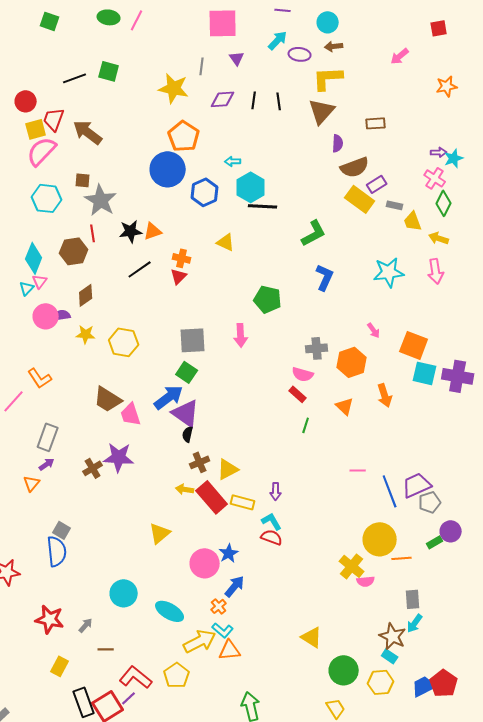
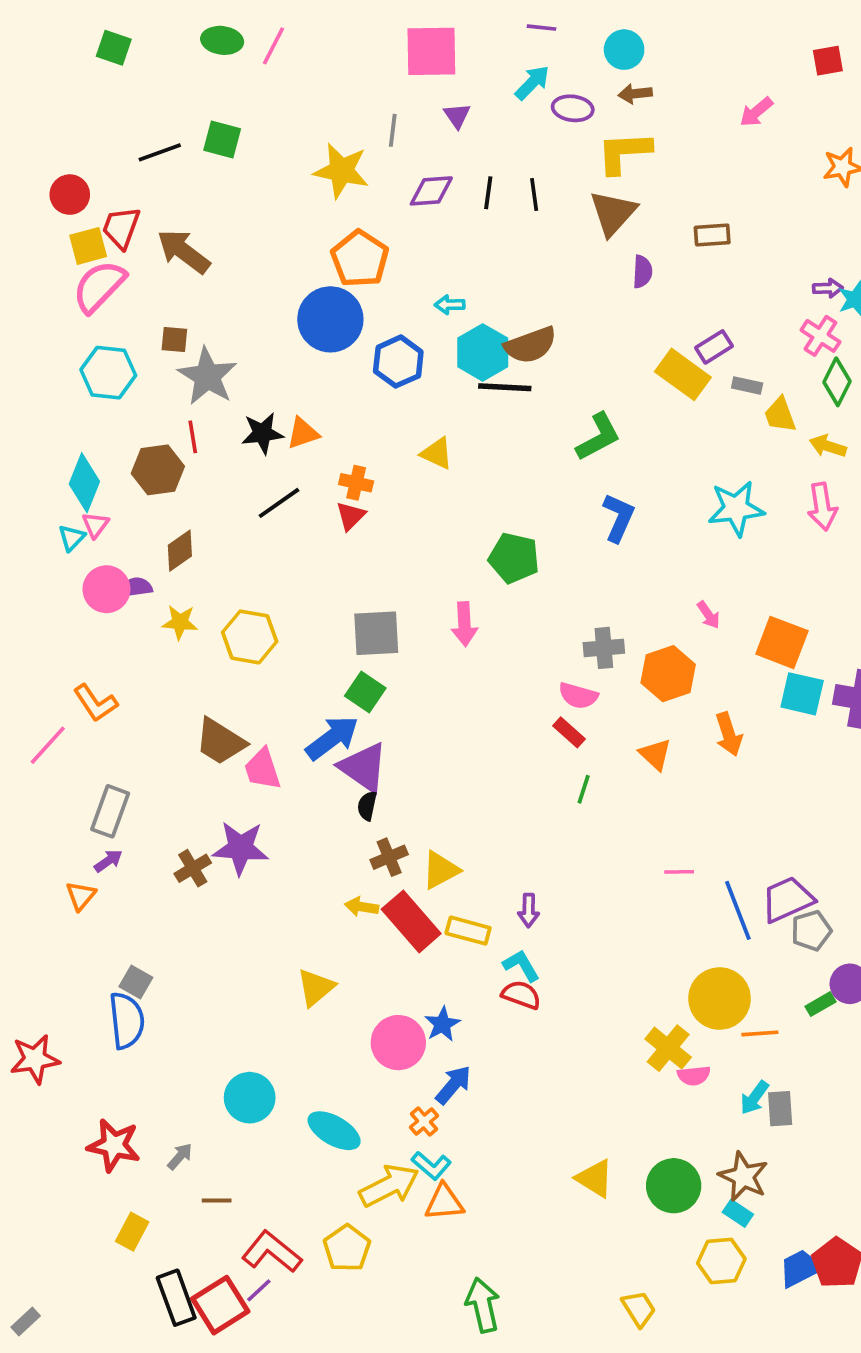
brown semicircle: (355, 167) -> (530, 345), moved
cyan arrow: (415, 623) -> (754, 1098), moved
green circle: (344, 670) -> (674, 1186), moved

